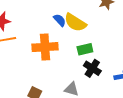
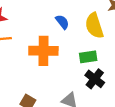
yellow semicircle: (75, 23) -> (94, 26), moved, turned 35

